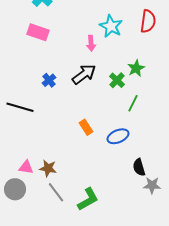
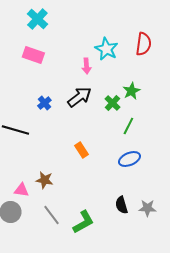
blue ellipse: (118, 136) -> (129, 159), moved
black semicircle: (139, 167) -> (121, 205), moved
brown star: (48, 168) -> (44, 180), moved

